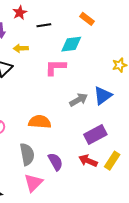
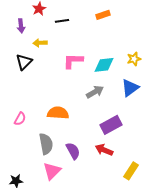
orange rectangle: (87, 19) -> (103, 15), turned -56
cyan diamond: (71, 44) -> (104, 65), moved
blue triangle: (103, 96) -> (130, 88), moved
yellow rectangle: (112, 161) -> (131, 171), moved

